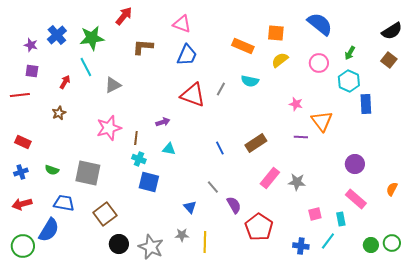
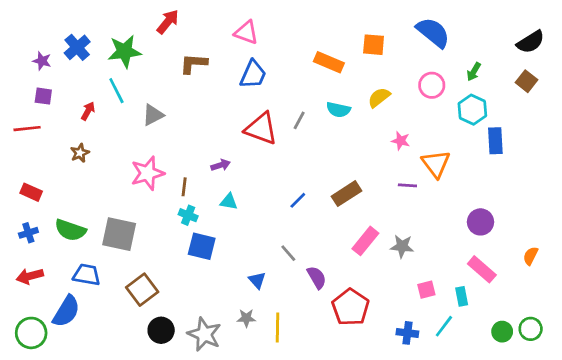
yellow semicircle: (280, 60) -> (379, 97), moved
blue line: (220, 148) -> (298, 200), turned 72
green semicircle: (52, 170) -> (70, 230), size x1.6

